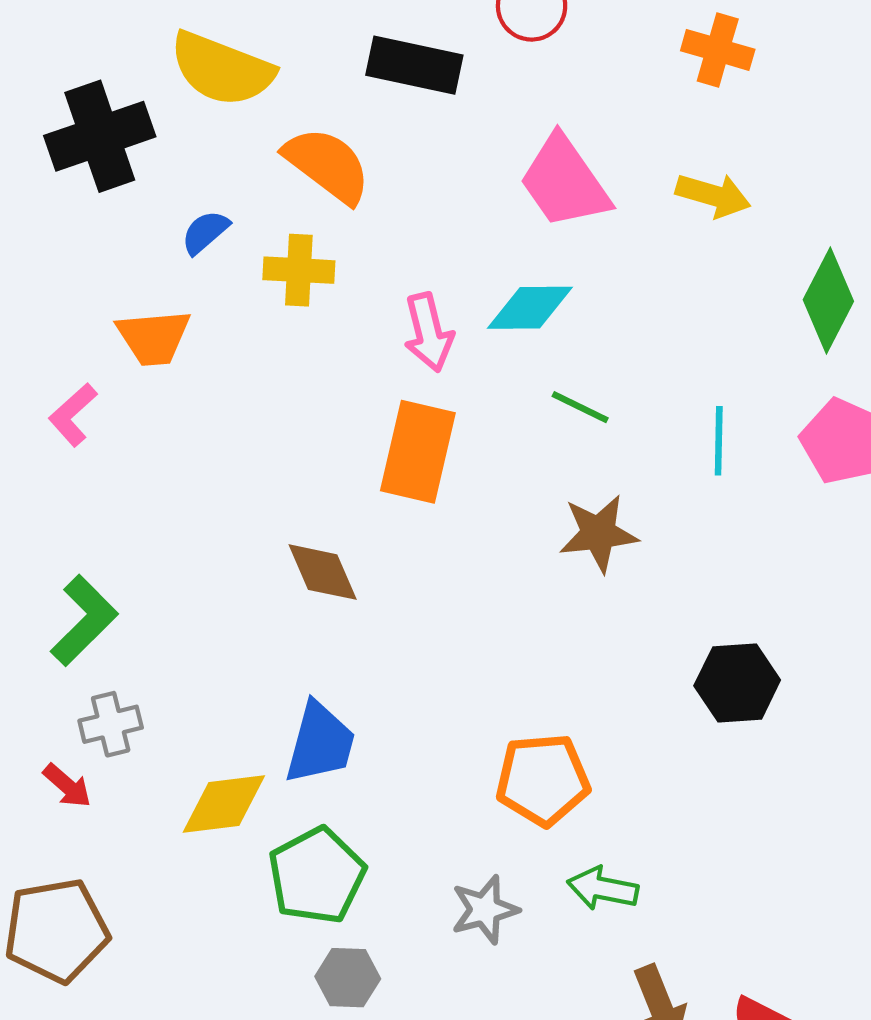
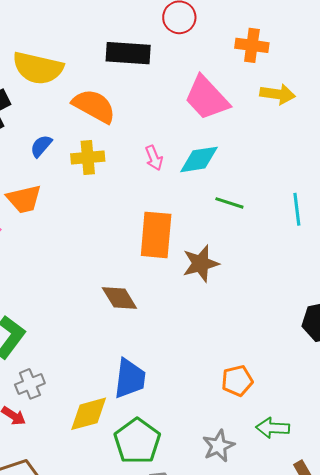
orange cross: (718, 50) -> (252, 45), moved
pink arrow: (429, 332) -> (154, 158), moved, size x0.7
brown star: (599, 533) -> (201, 264), moved
orange pentagon: (543, 780) -> (237, 381), size x0.7

